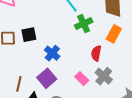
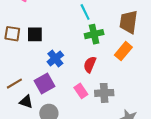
red semicircle: (96, 53) -> (90, 65), moved
gray cross: (104, 76) -> (104, 93), turned 36
brown line: (19, 84) -> (14, 84), turned 35

